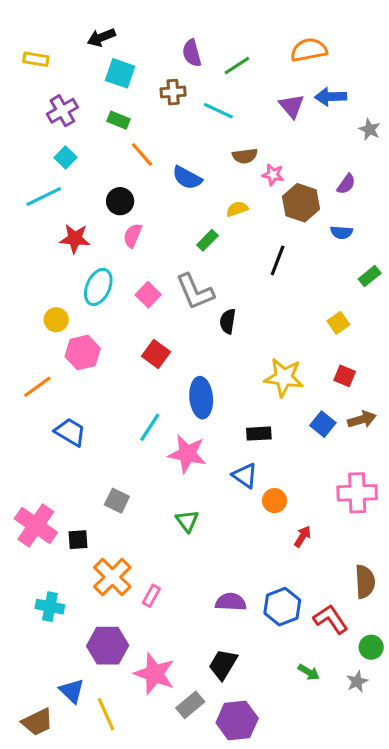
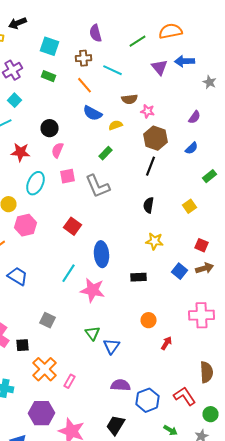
black arrow: (101, 37) -> (18, 23), moved
green line: (237, 66) -> (138, 41), moved
orange line: (142, 154) -> (84, 85), moved
brown hexagon: (301, 203) -> (156, 138), moved
yellow semicircle: (237, 209) -> (116, 125), moved
blue semicircle: (342, 232) -> (192, 148), turned -48
pink square: (148, 295) -> (68, 176), moved, turned 35
black semicircle: (228, 321) -> (148, 205), moved
red square: (345, 376) -> (202, 245), moved
yellow star: (284, 377) -> (154, 241), size x0.7
blue triangle: (245, 476) -> (112, 346), moved, turned 30
blue hexagon: (282, 607) -> (148, 400), moved

